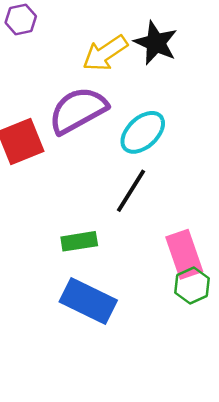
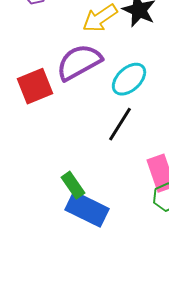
green rectangle: (79, 241) -> (73, 185), moved, turned 64

